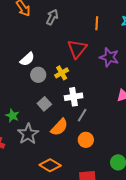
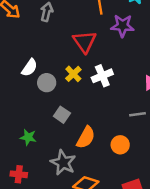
purple star: (109, 57) -> (122, 26), moved
white cross: (74, 97) -> (102, 76), moved
gray line: (82, 115) -> (137, 114), moved, turned 64
gray star: (28, 134) -> (63, 163), moved

